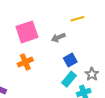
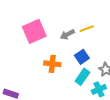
yellow line: (77, 19) -> (87, 29), moved
orange cross: (25, 62) -> (52, 64), moved, turned 35

